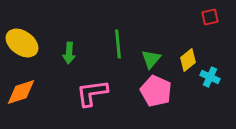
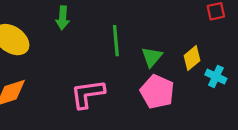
green arrow: (69, 53) -> (63, 18), moved

